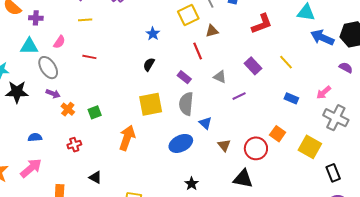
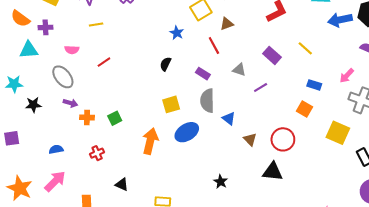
blue star: (153, 34) -> (177, 33), moved
blue arrow: (322, 38) -> (340, 20), turned -30
pink semicircle: (59, 42) -> (72, 50), turned 64
cyan triangle: (29, 46) -> (29, 50), moved
red line: (89, 57) -> (104, 62), turned -40
black star: (17, 92) -> (33, 105), size x0.7
yellow square: (151, 104) -> (171, 104), size x0.7
orange cross: (68, 109) -> (87, 117), turned -32
orange square: (278, 134) -> (304, 109), moved
blue ellipse: (181, 143) -> (187, 132), moved

